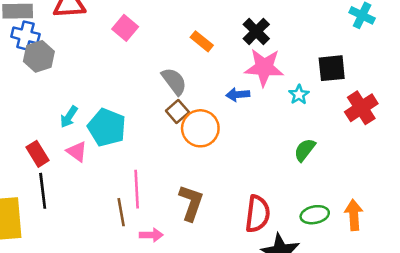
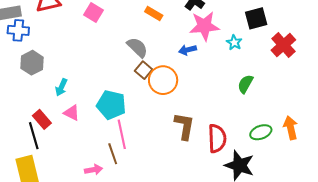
gray hexagon: (39, 56) -> (32, 63), moved
cyan pentagon: (107, 127) -> (111, 105), moved
black line: (43, 191) -> (34, 136), moved
brown L-shape: (191, 203) -> (184, 126), moved
pink arrow: (151, 235) -> (94, 170), moved

